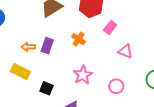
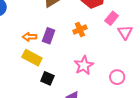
orange cross: (79, 39) -> (80, 30), turned 32
pink triangle: (125, 51) -> (125, 32), moved, turned 35
yellow rectangle: (20, 72) -> (32, 58), moved

